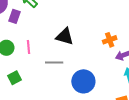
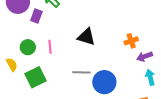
gray line: (54, 62) -> (81, 72), moved
green square: (14, 78) -> (35, 77), size x1.5

